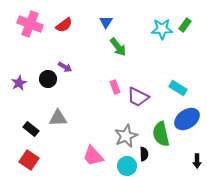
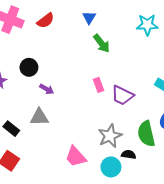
purple arrow: (65, 67) -> (47, 89), moved
black circle: (48, 79) -> (29, 67), moved
black semicircle: (144, 154) -> (129, 155), turned -80

